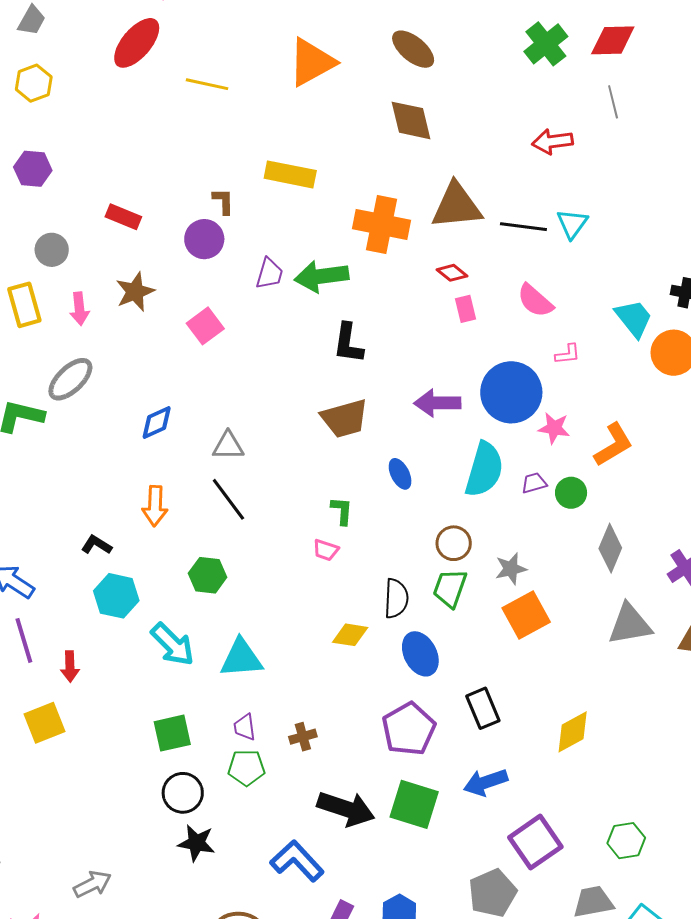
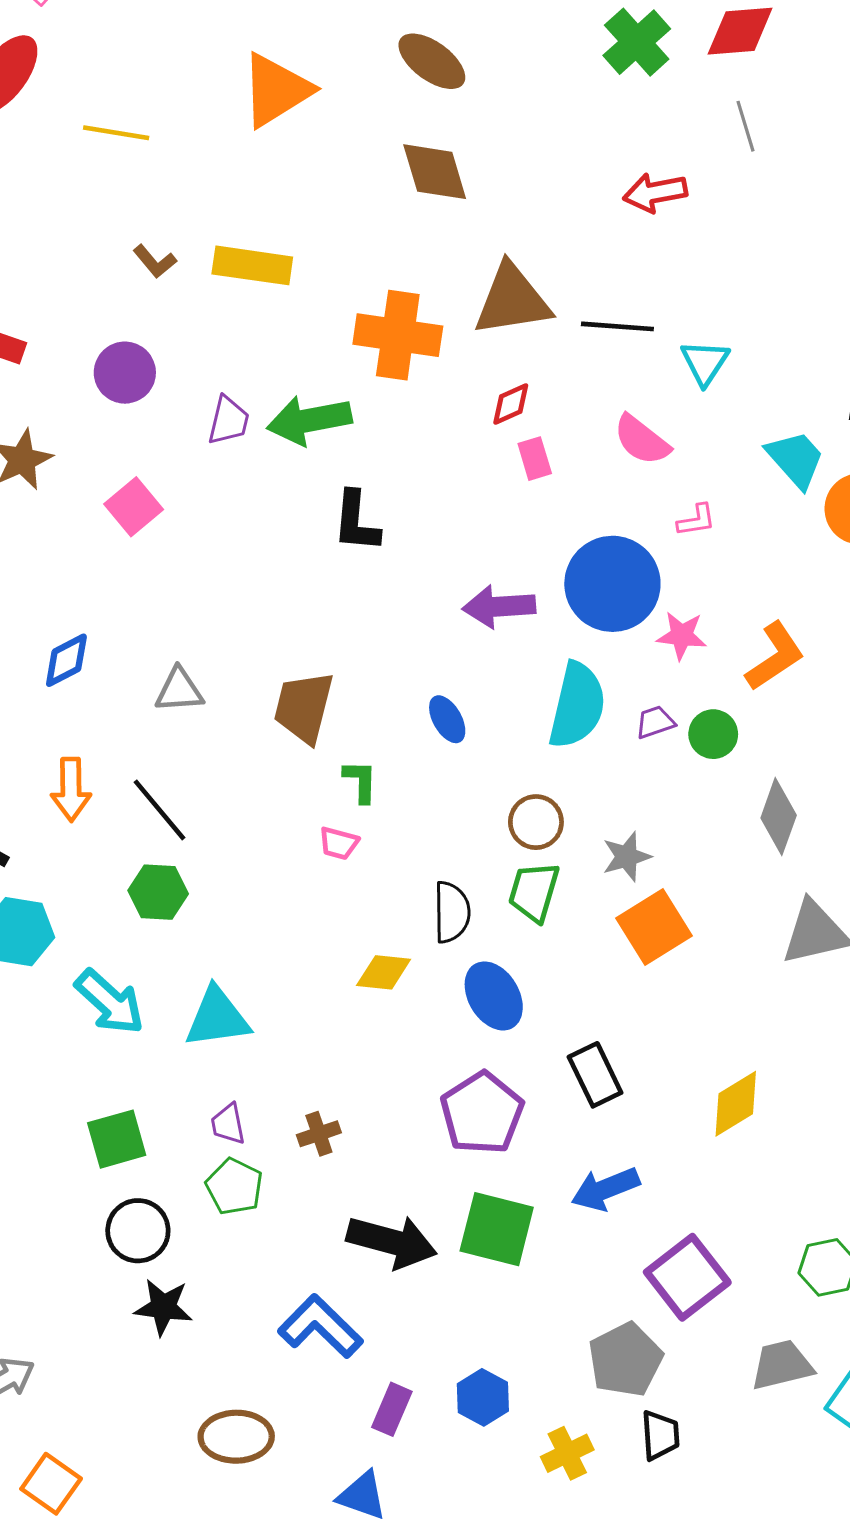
brown L-shape: (223, 201) -> (155, 261), moved, turned 144
cyan triangle: (572, 224) -> (705, 362), moved
red diamond: (452, 273) -> (511, 404), turned -60
brown trapezoid: (345, 418) -> (304, 707), moved, turned 123
black line: (228, 499) -> (159, 810), moved
green pentagon: (246, 768) -> (234, 1187), turned 30

